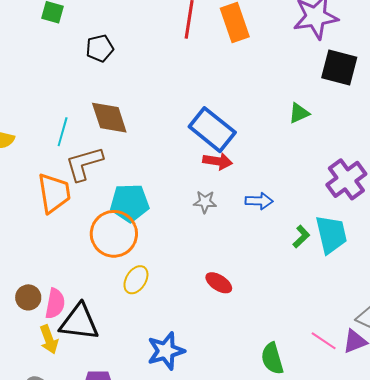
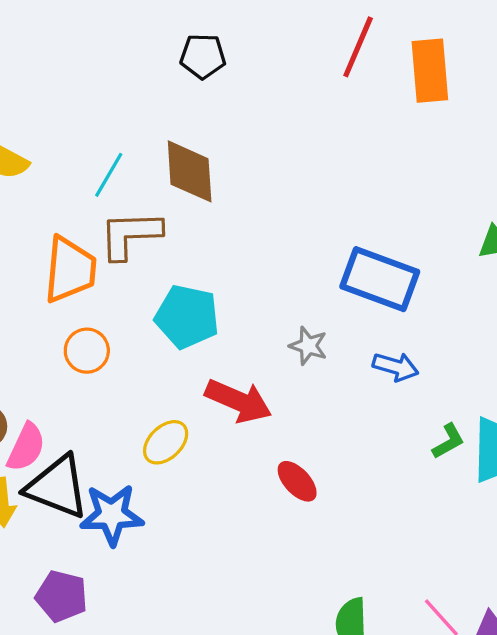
blue rectangle: (212, 130) -> (380, 279), moved, turned -33
red arrow: (218, 161) -> (238, 401), moved, size x1.4
orange circle: (114, 234) -> (87, 351), moved, size x0.6
blue star: (166, 351) -> (112, 515), moved

